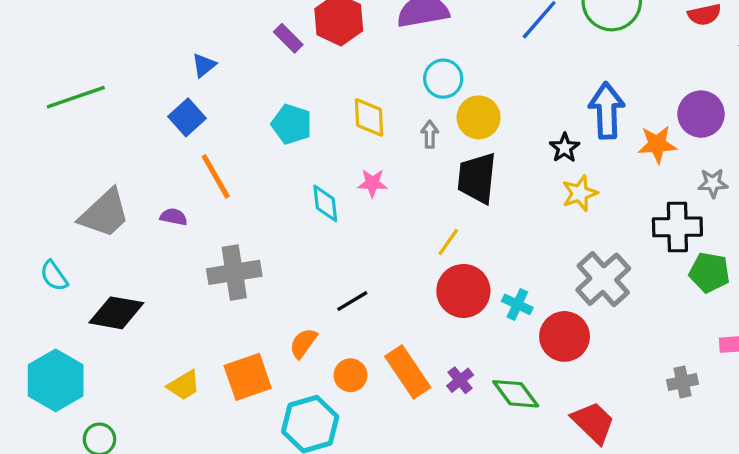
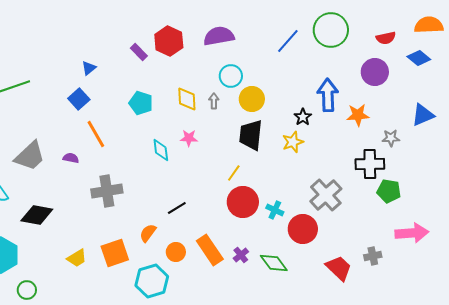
purple circle: (701, 114) -> (375, 72), moved
gray arrow: (430, 134) -> (214, 101), moved
yellow star: (580, 193) -> (293, 142), moved
red trapezoid: (593, 422) -> (339, 268), moved

